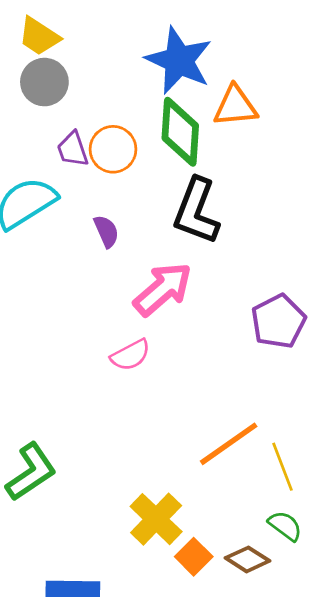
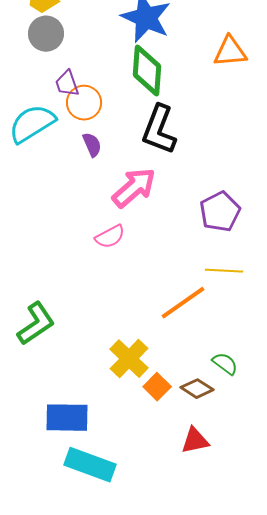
orange triangle: (235, 106) -> (230, 52), moved
orange circle: (113, 149) -> (84, 103), moved
yellow line: (282, 467) -> (224, 271), moved, turned -66

